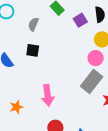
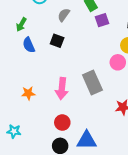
purple square: (80, 20) -> (102, 20), moved
gray rectangle: (92, 81) -> (92, 82), moved, turned -75

